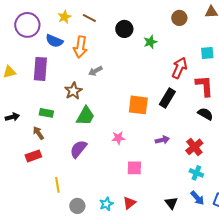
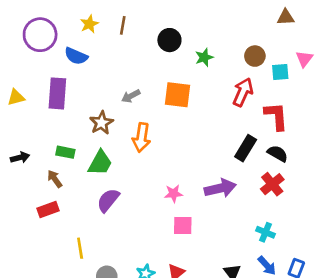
brown line: (89, 18) -> (123, 25), turned 72
brown circle: (179, 18) -> (255, 56), moved
orange arrow: (80, 47) -> (141, 137), moved
black rectangle: (167, 98) -> (246, 148), moved
orange square: (138, 105) -> (177, 95), moved
green trapezoid: (85, 116) -> (100, 163), moved
pink star: (118, 138) -> (173, 194), moved
purple arrow: (162, 140) -> (220, 188), size x1.6
red cross: (194, 147) -> (272, 184), moved

